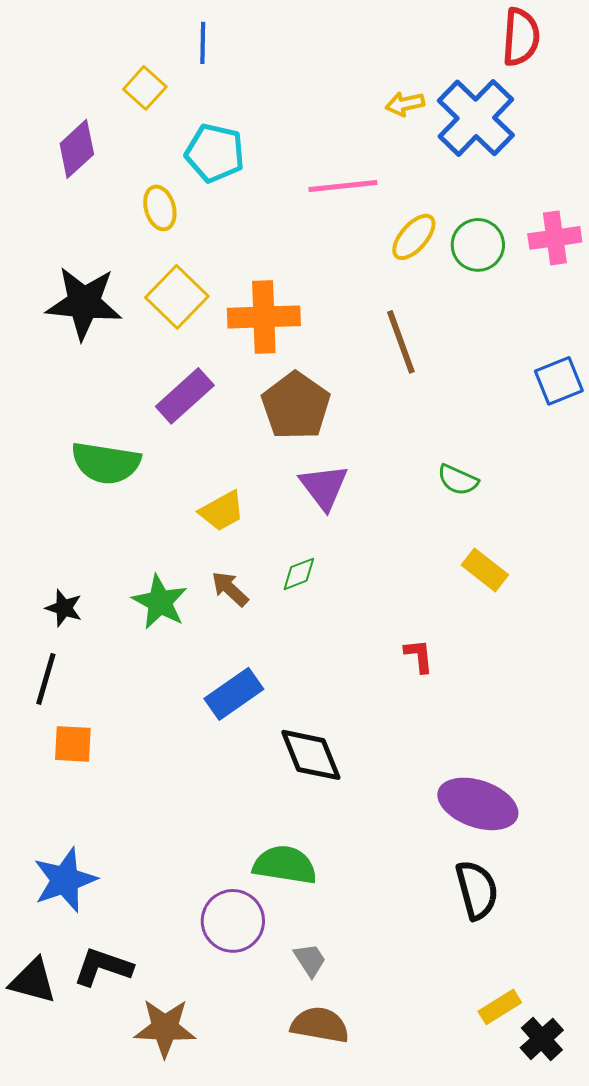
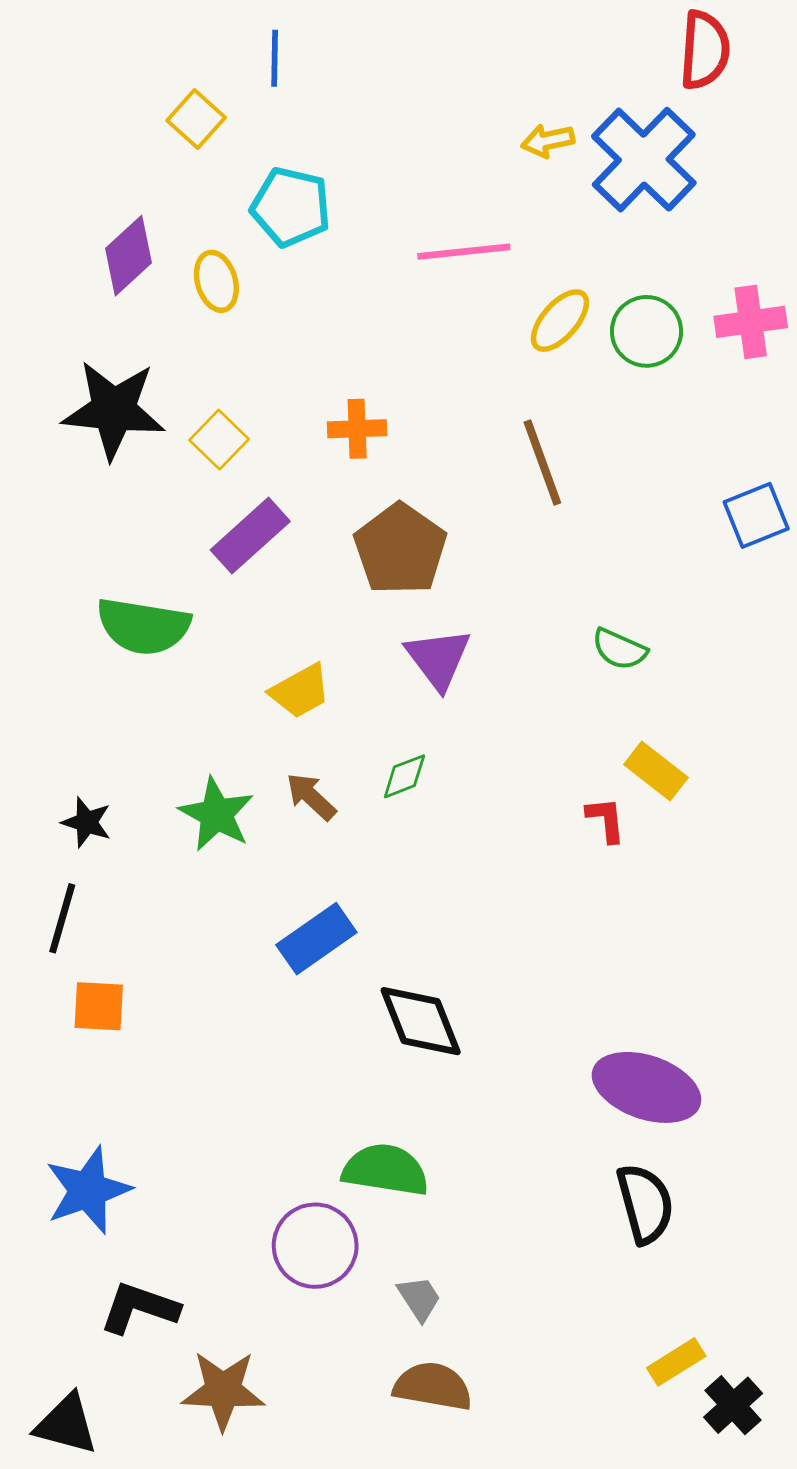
purple diamond: (77, 149) -> (128, 256), moved
yellow square: (177, 297) -> (219, 440), moved, size x0.7
orange cross: (264, 317) -> (357, 429), size x0.6
red L-shape: (419, 656) -> (606, 820), moved
black triangle: (33, 981) -> (66, 1424), moved

